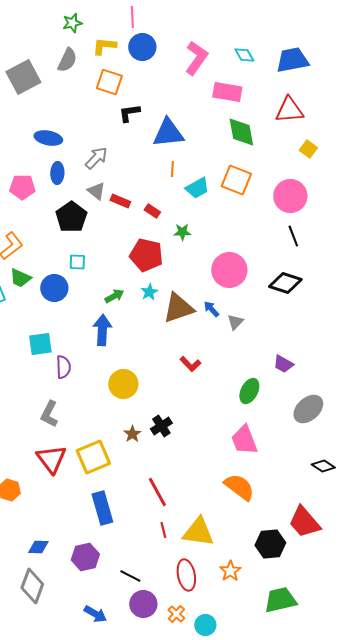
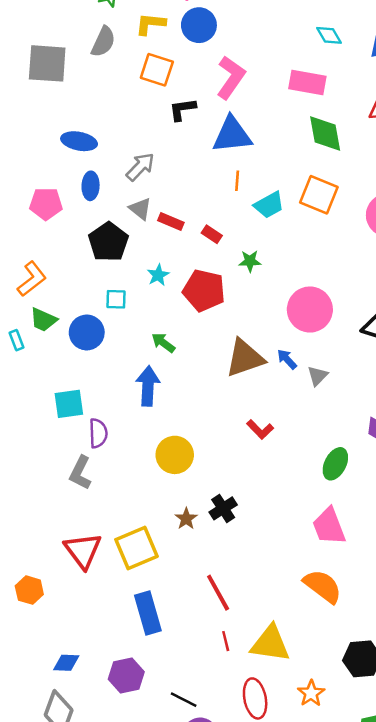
pink L-shape: (196, 58) -> (231, 77), moved
gray square: (23, 77) -> (47, 63), turned 32
cyan star: (149, 292) -> (158, 275), moved
green arrow: (114, 296) -> (163, 343), turned -114
gray L-shape: (49, 414) -> (80, 473), moved

